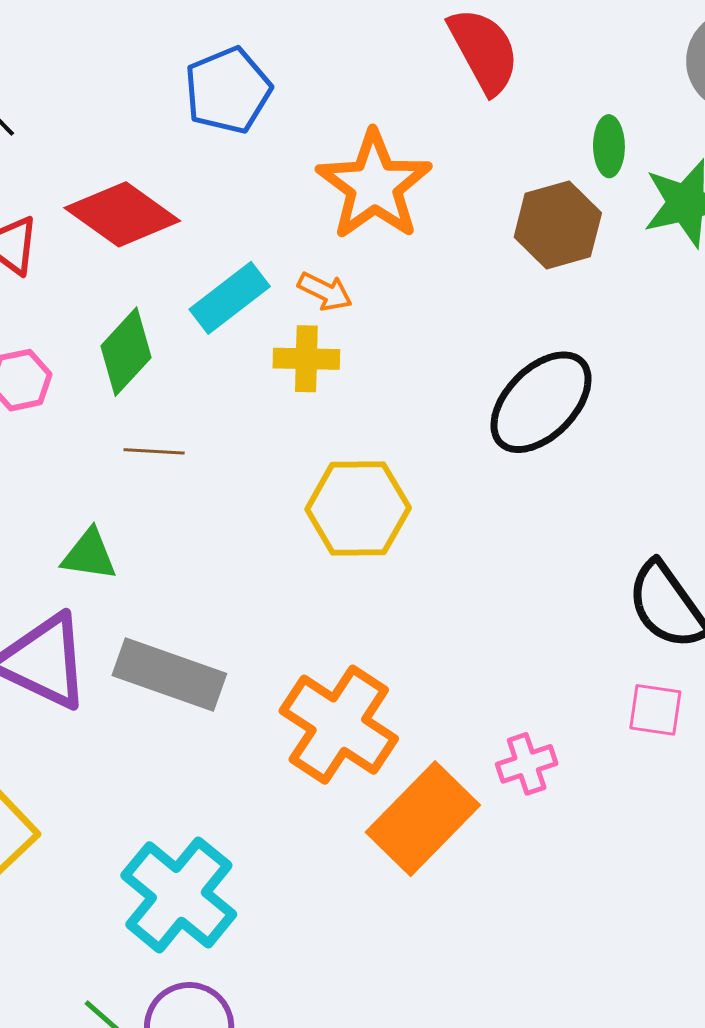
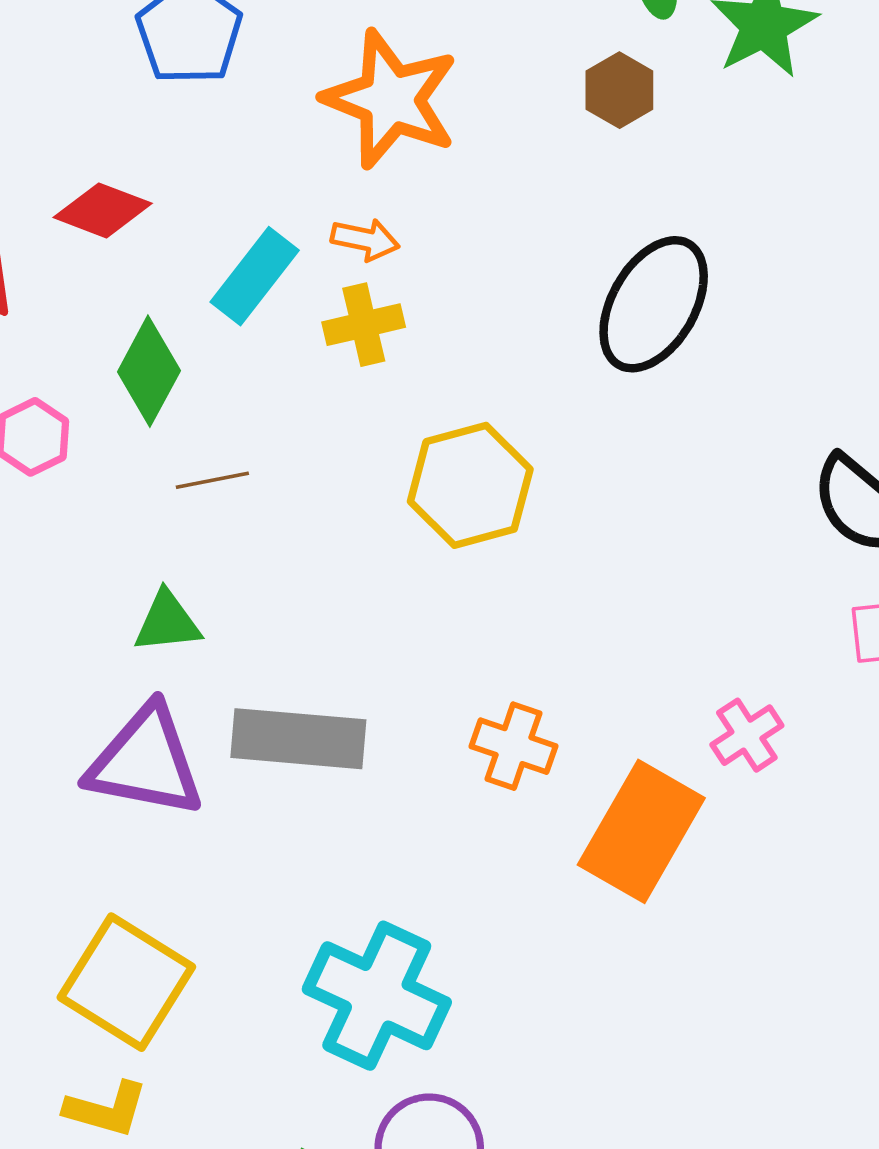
red diamond: (122, 214) -> (103, 210), size x0.7
brown hexagon: (558, 225) -> (619, 90), size x0.7
orange cross: (339, 725) -> (514, 746), size x0.6

